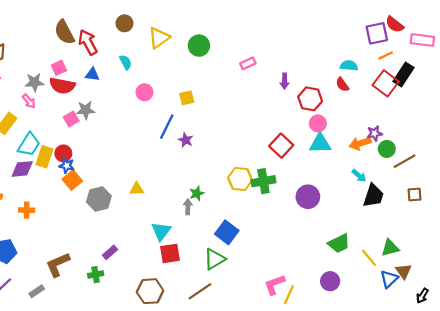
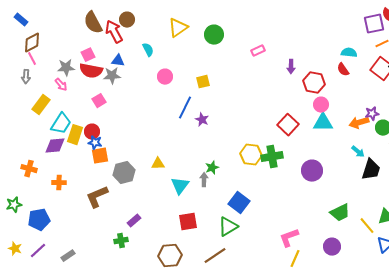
brown circle: (124, 23) -> (127, 20), moved
gray star: (86, 110) -> (112, 76), moved
orange square: (72, 180) -> (100, 156), turned 30
cyan triangle: (161, 231) -> (180, 186), moved
brown L-shape: (58, 265) -> (97, 197), moved
pink L-shape: (275, 285) -> (289, 238), moved

